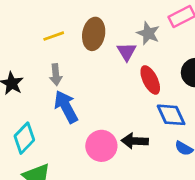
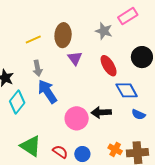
purple triangle: (127, 52) -> (75, 58), moved
cyan diamond: (24, 138) -> (17, 102), moved

